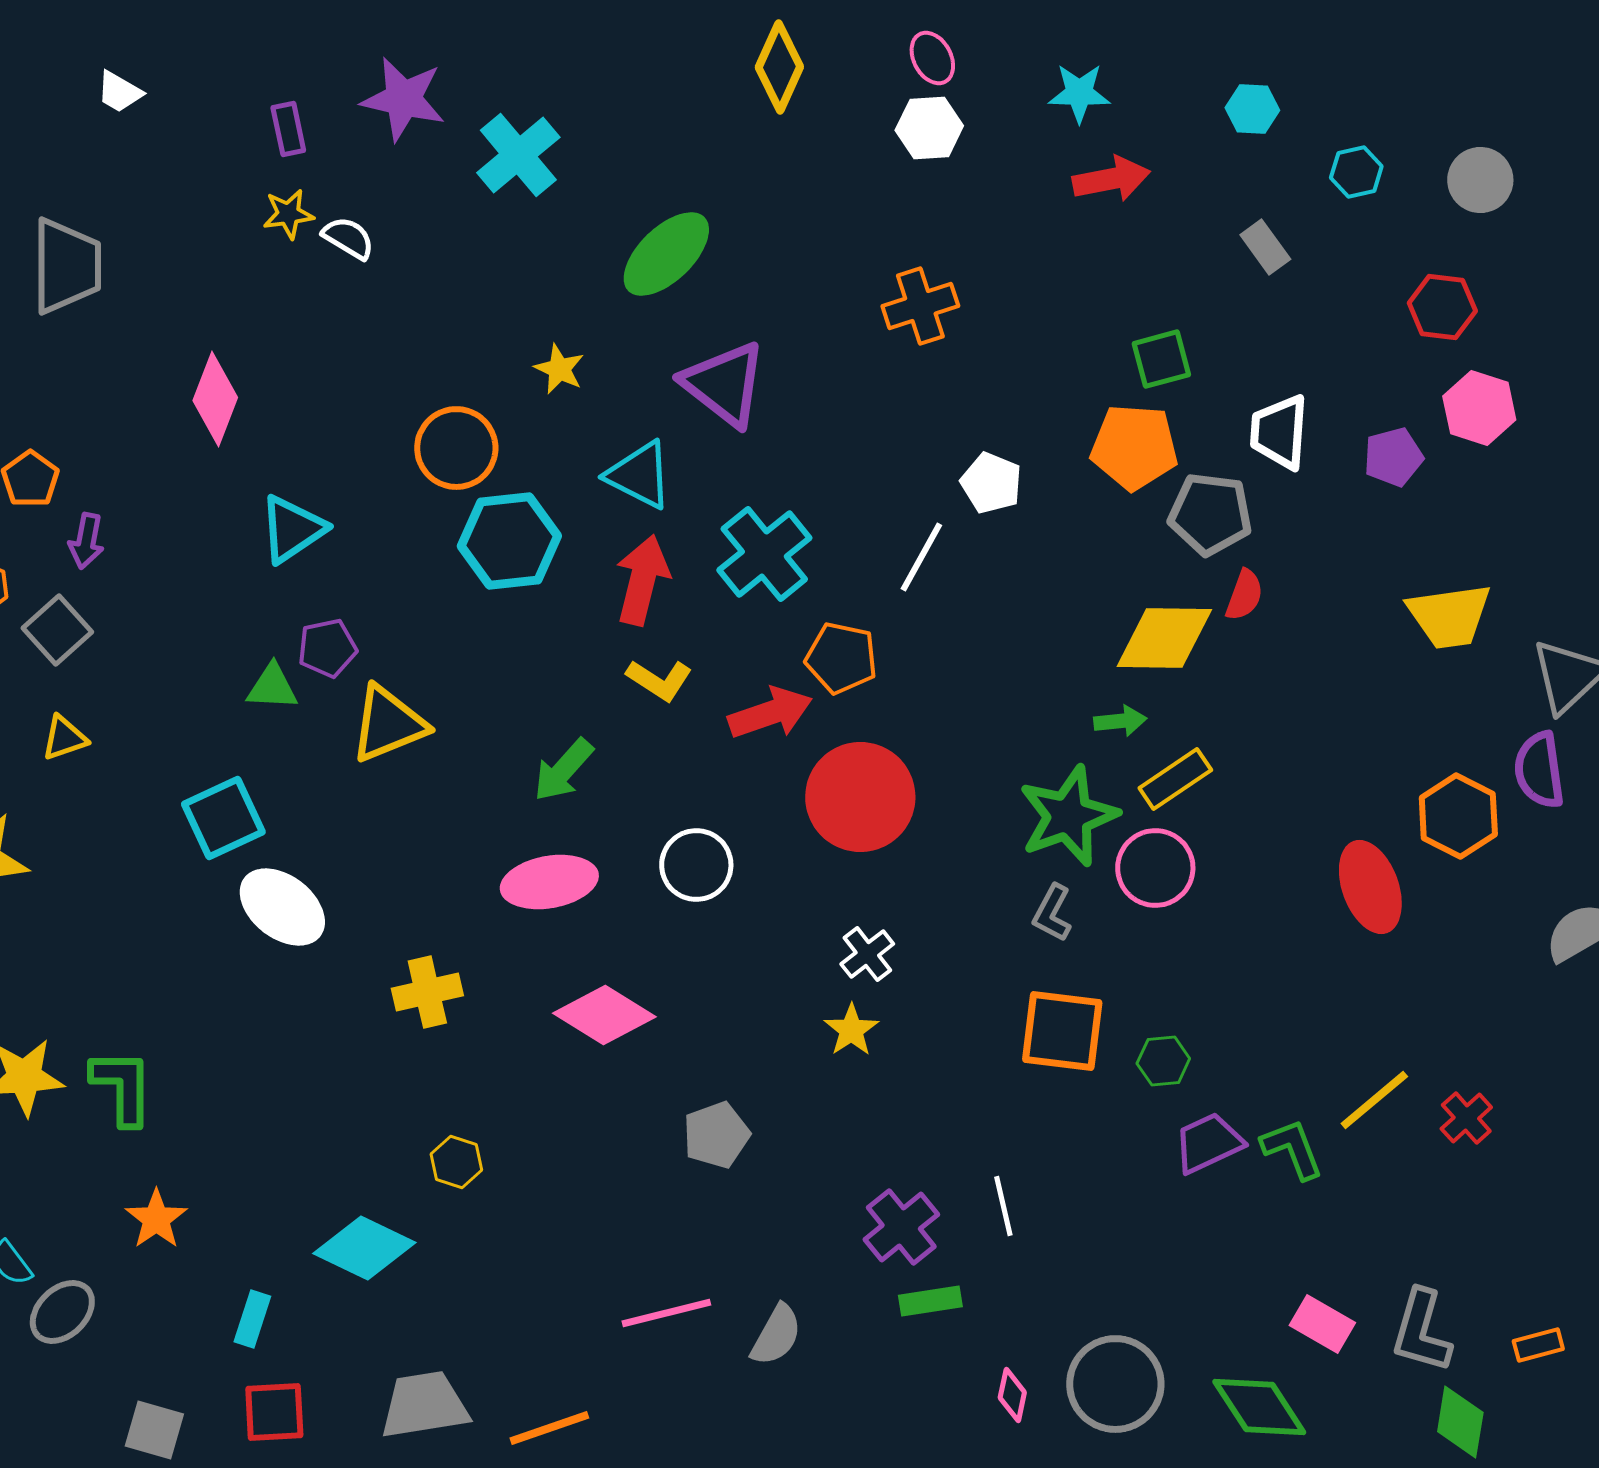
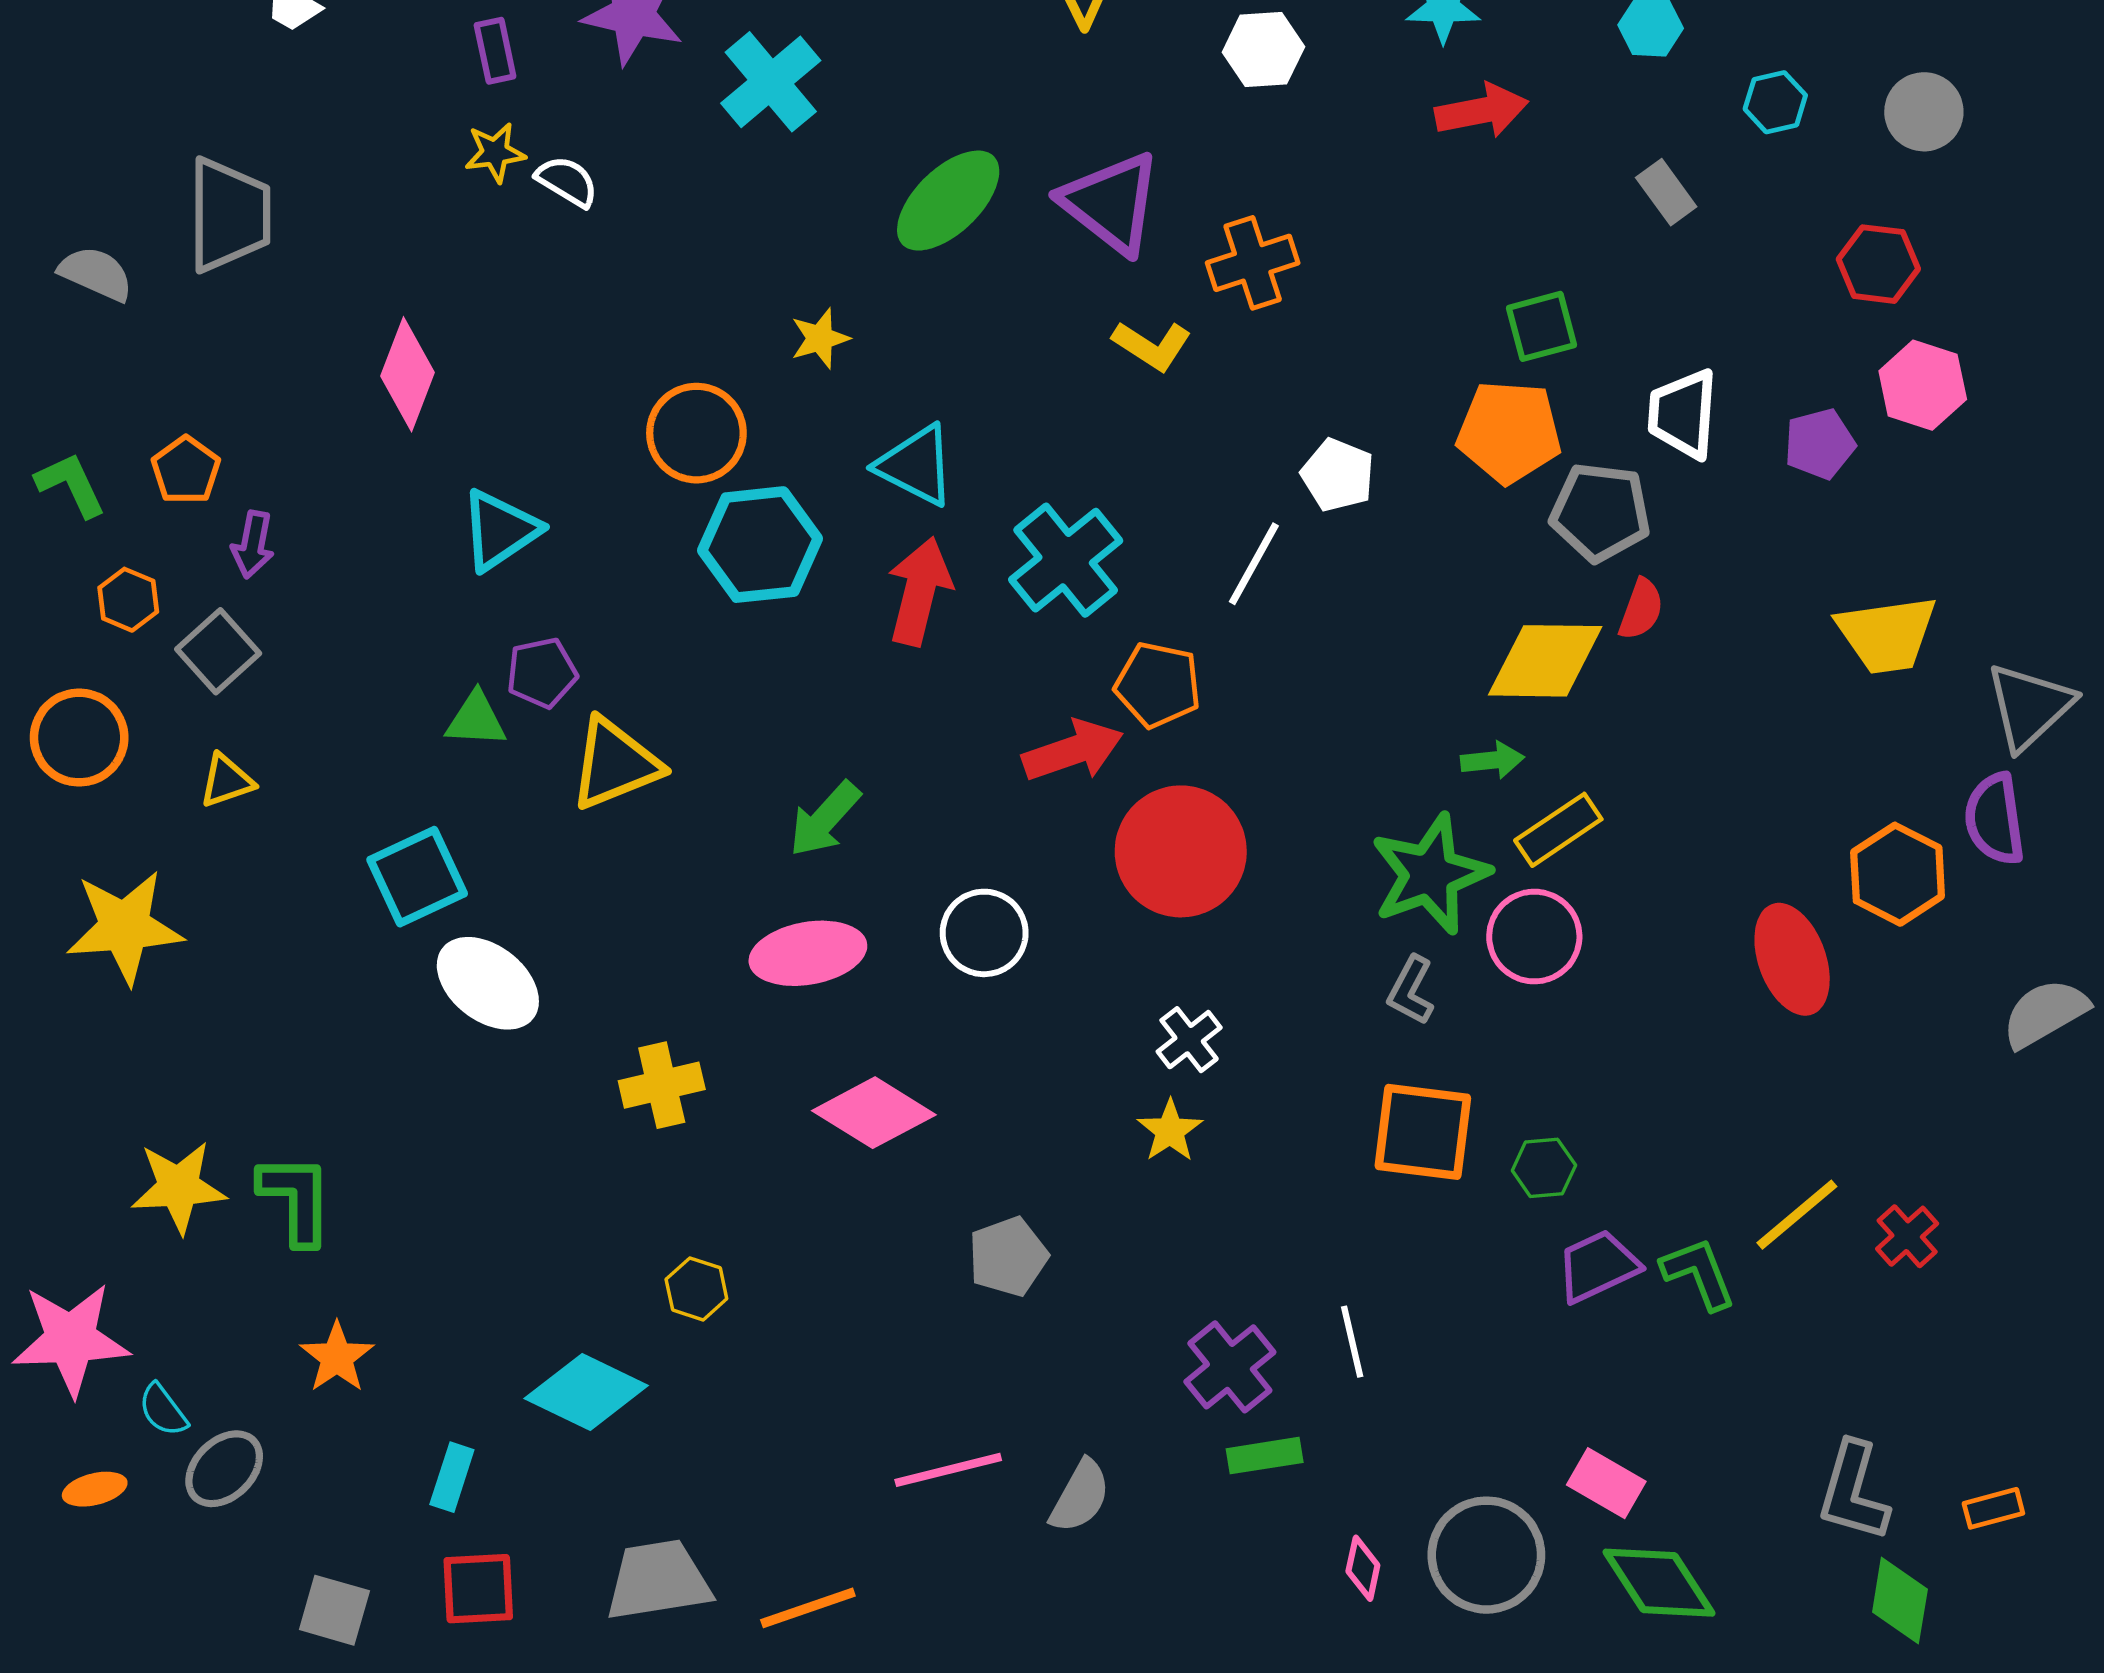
yellow star: (559, 369) -> (820, 338), turned 30
purple triangle: (724, 384) -> (1111, 203), moved
yellow L-shape: (659, 680) -> (1152, 346), moved
pink rectangle: (1322, 1324) -> (1606, 1483), moved

